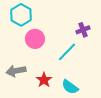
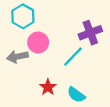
purple cross: (83, 30) -> (90, 33), size x1.5
gray arrow: (16, 71) -> (17, 57), moved

